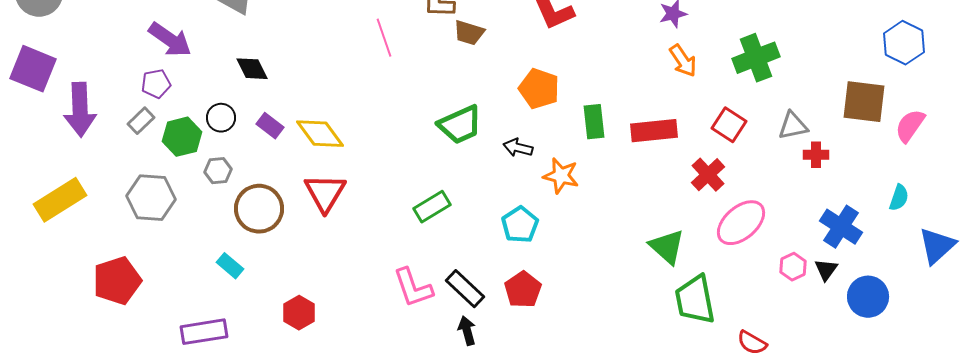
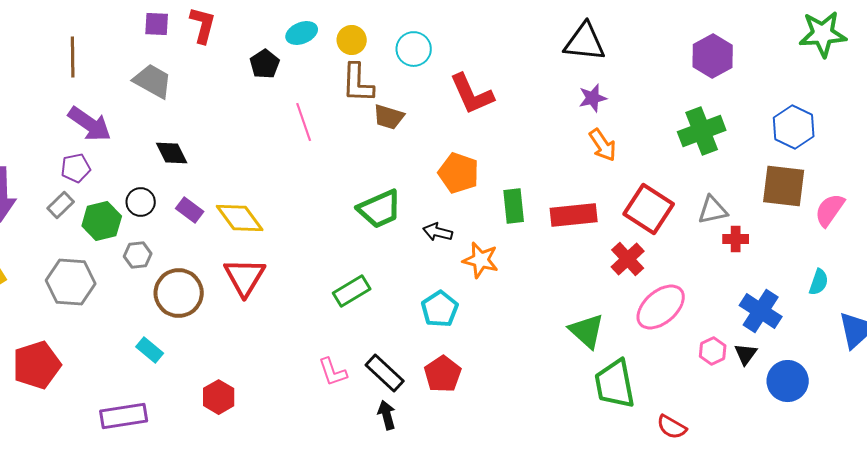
blue hexagon: (904, 43) -> (794, 127), moved
green cross: (756, 58) -> (702, 131), moved
red square: (729, 125) -> (649, 209), size x1.4
pink L-shape: (413, 288) -> (333, 372), size x0.7

